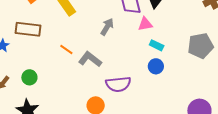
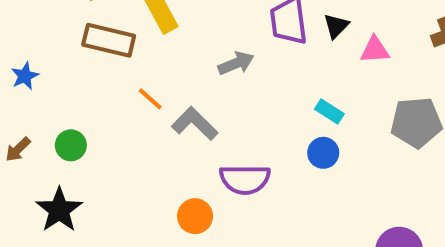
pink triangle: (145, 24) -> (375, 50), moved
gray arrow: (107, 27) -> (236, 63), turned 30
brown rectangle: (28, 29) -> (109, 40), moved

